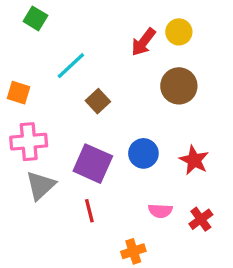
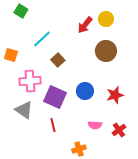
pink cross: (29, 142) -> (30, 81), moved
red star: (194, 160) -> (115, 95), turned 30
gray triangle: (40, 185) -> (24, 110), turned -42

